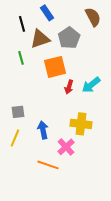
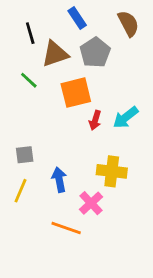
blue rectangle: (47, 13) -> (77, 18), moved
green line: (21, 58) -> (29, 80), turned -32

